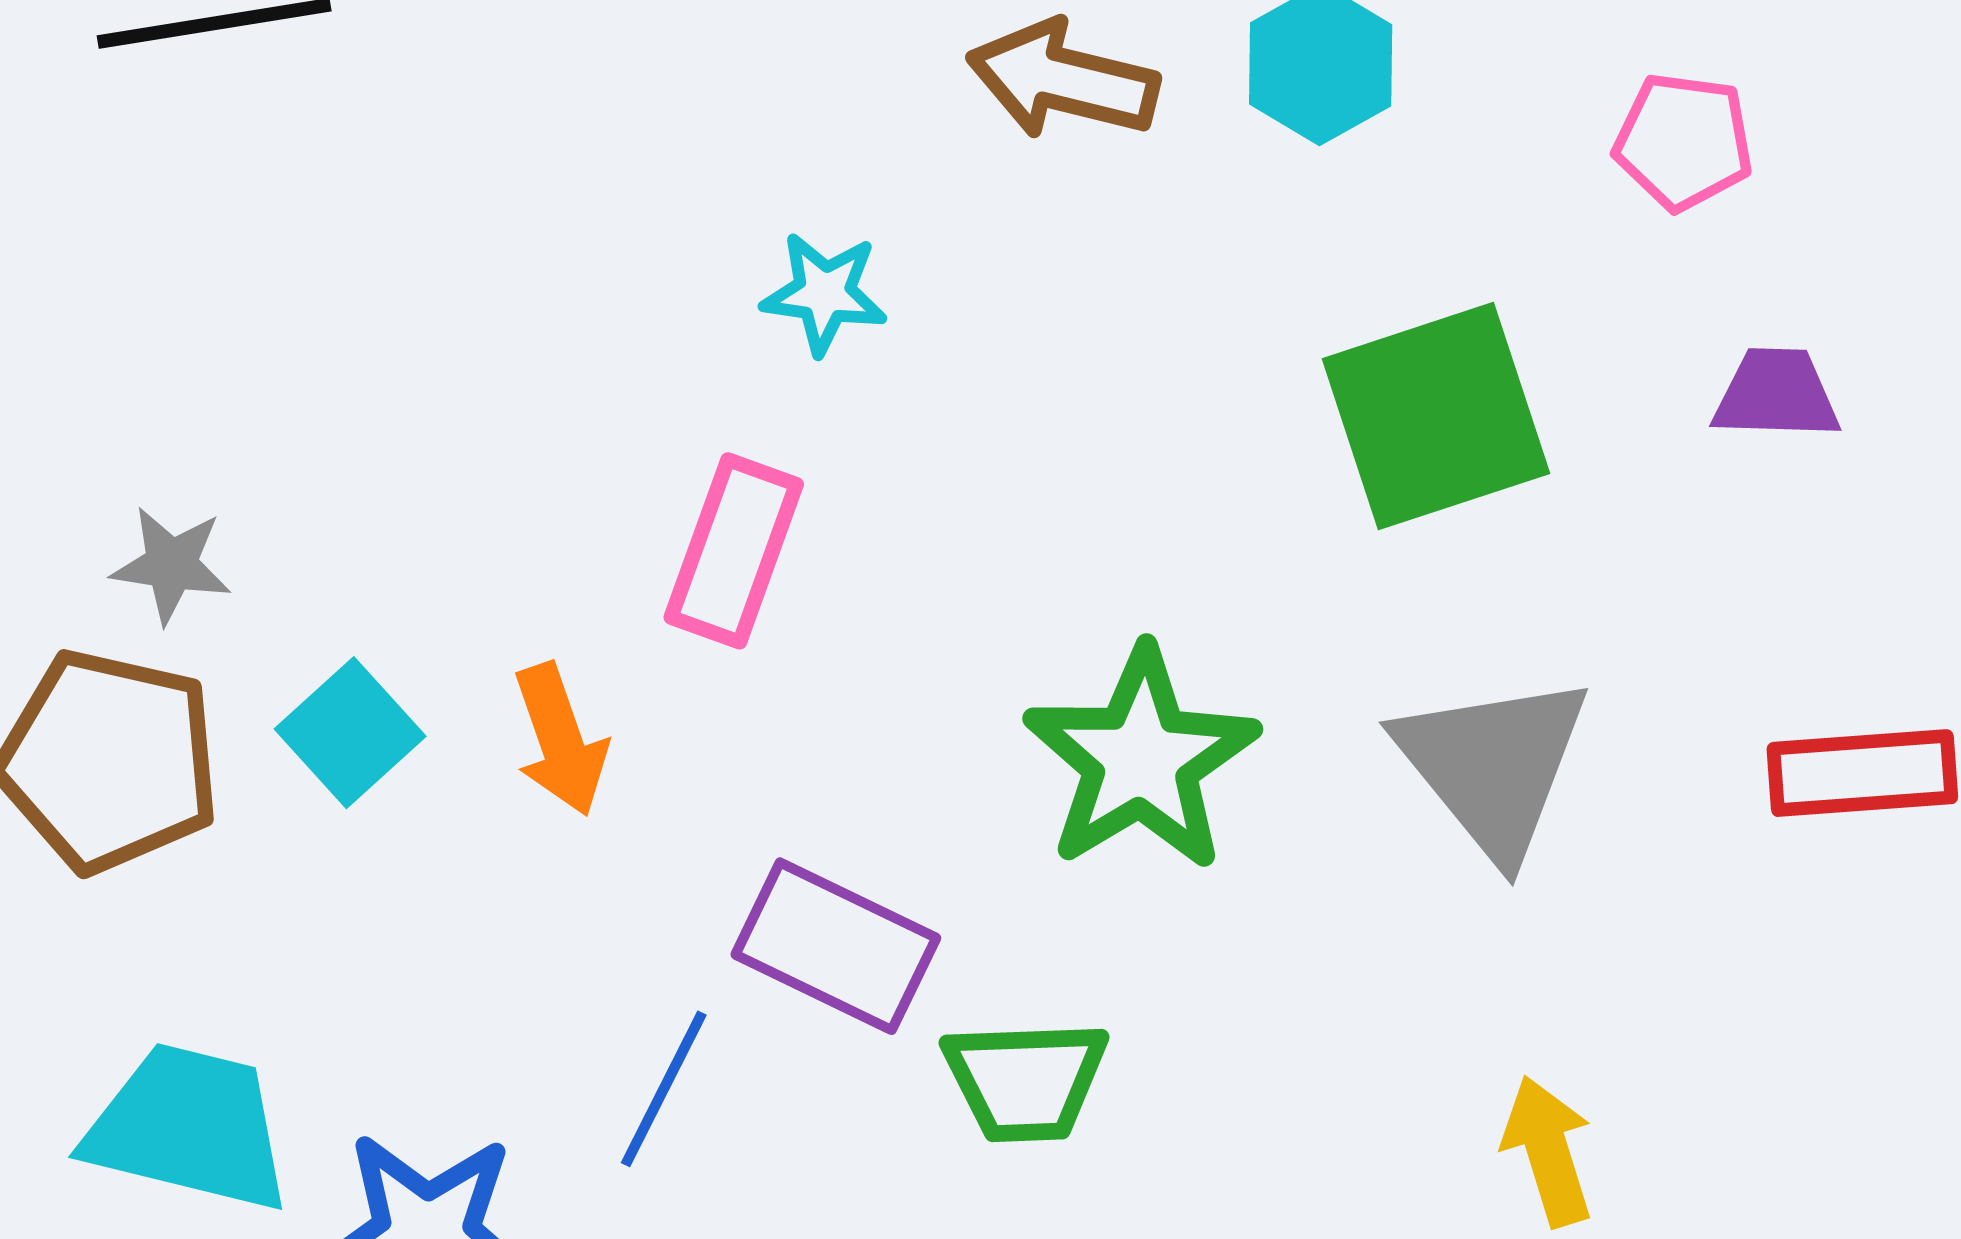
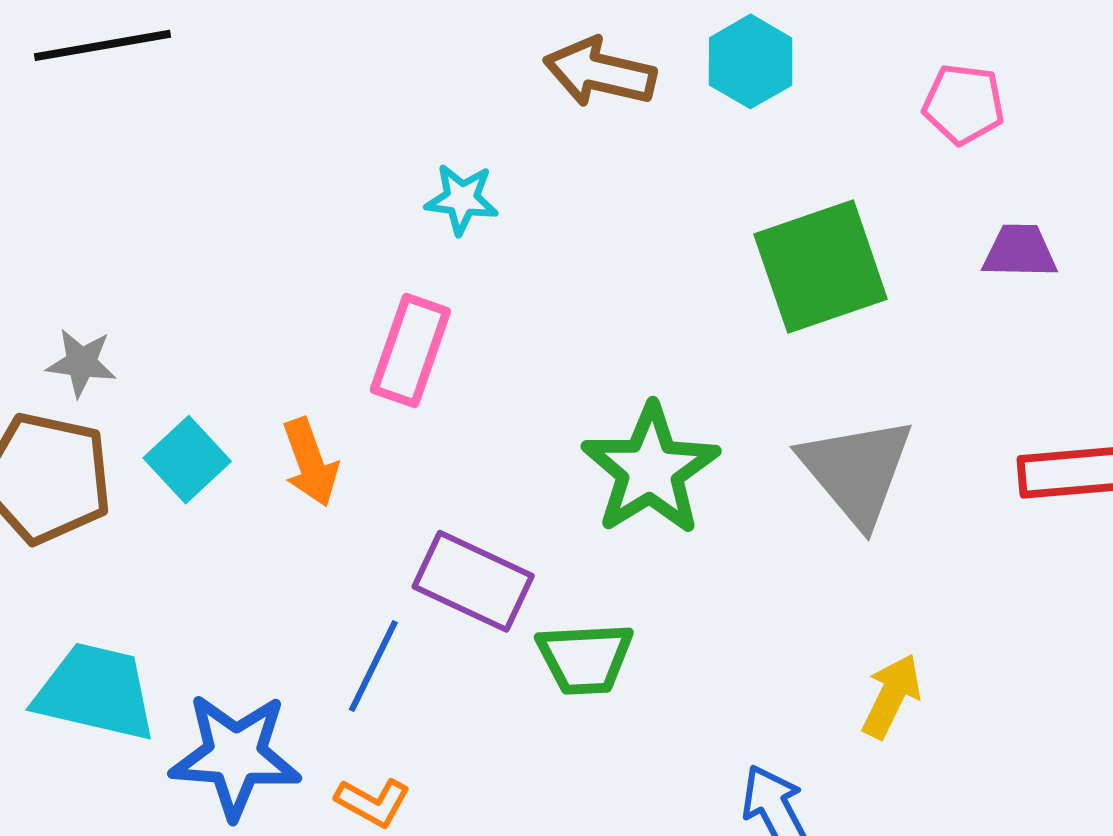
yellow arrow: (1548, 1151) -> (891, 696), turned 44

